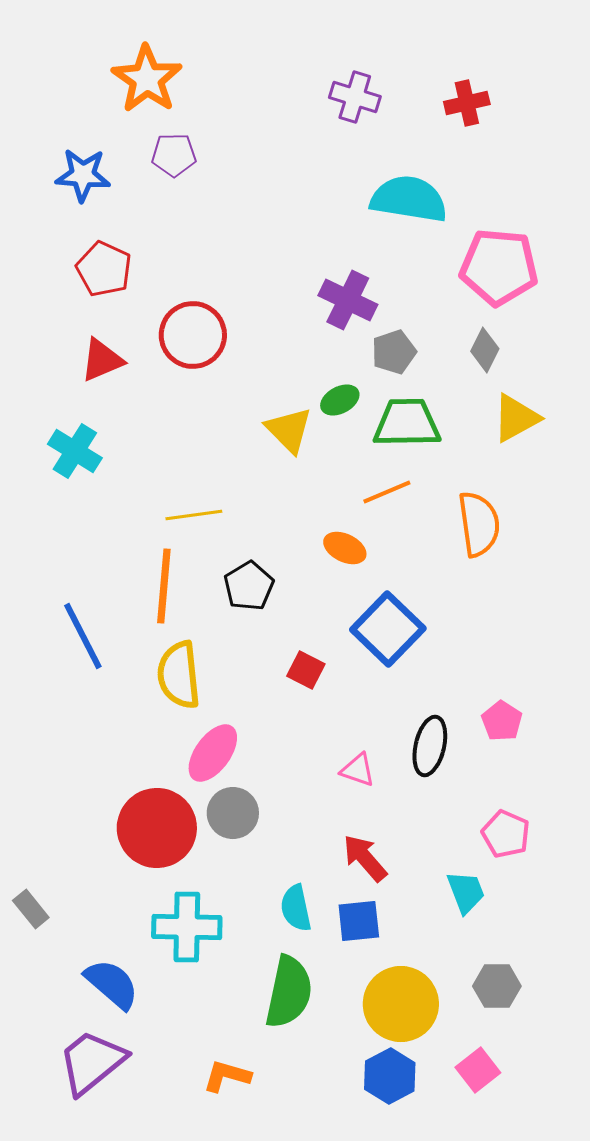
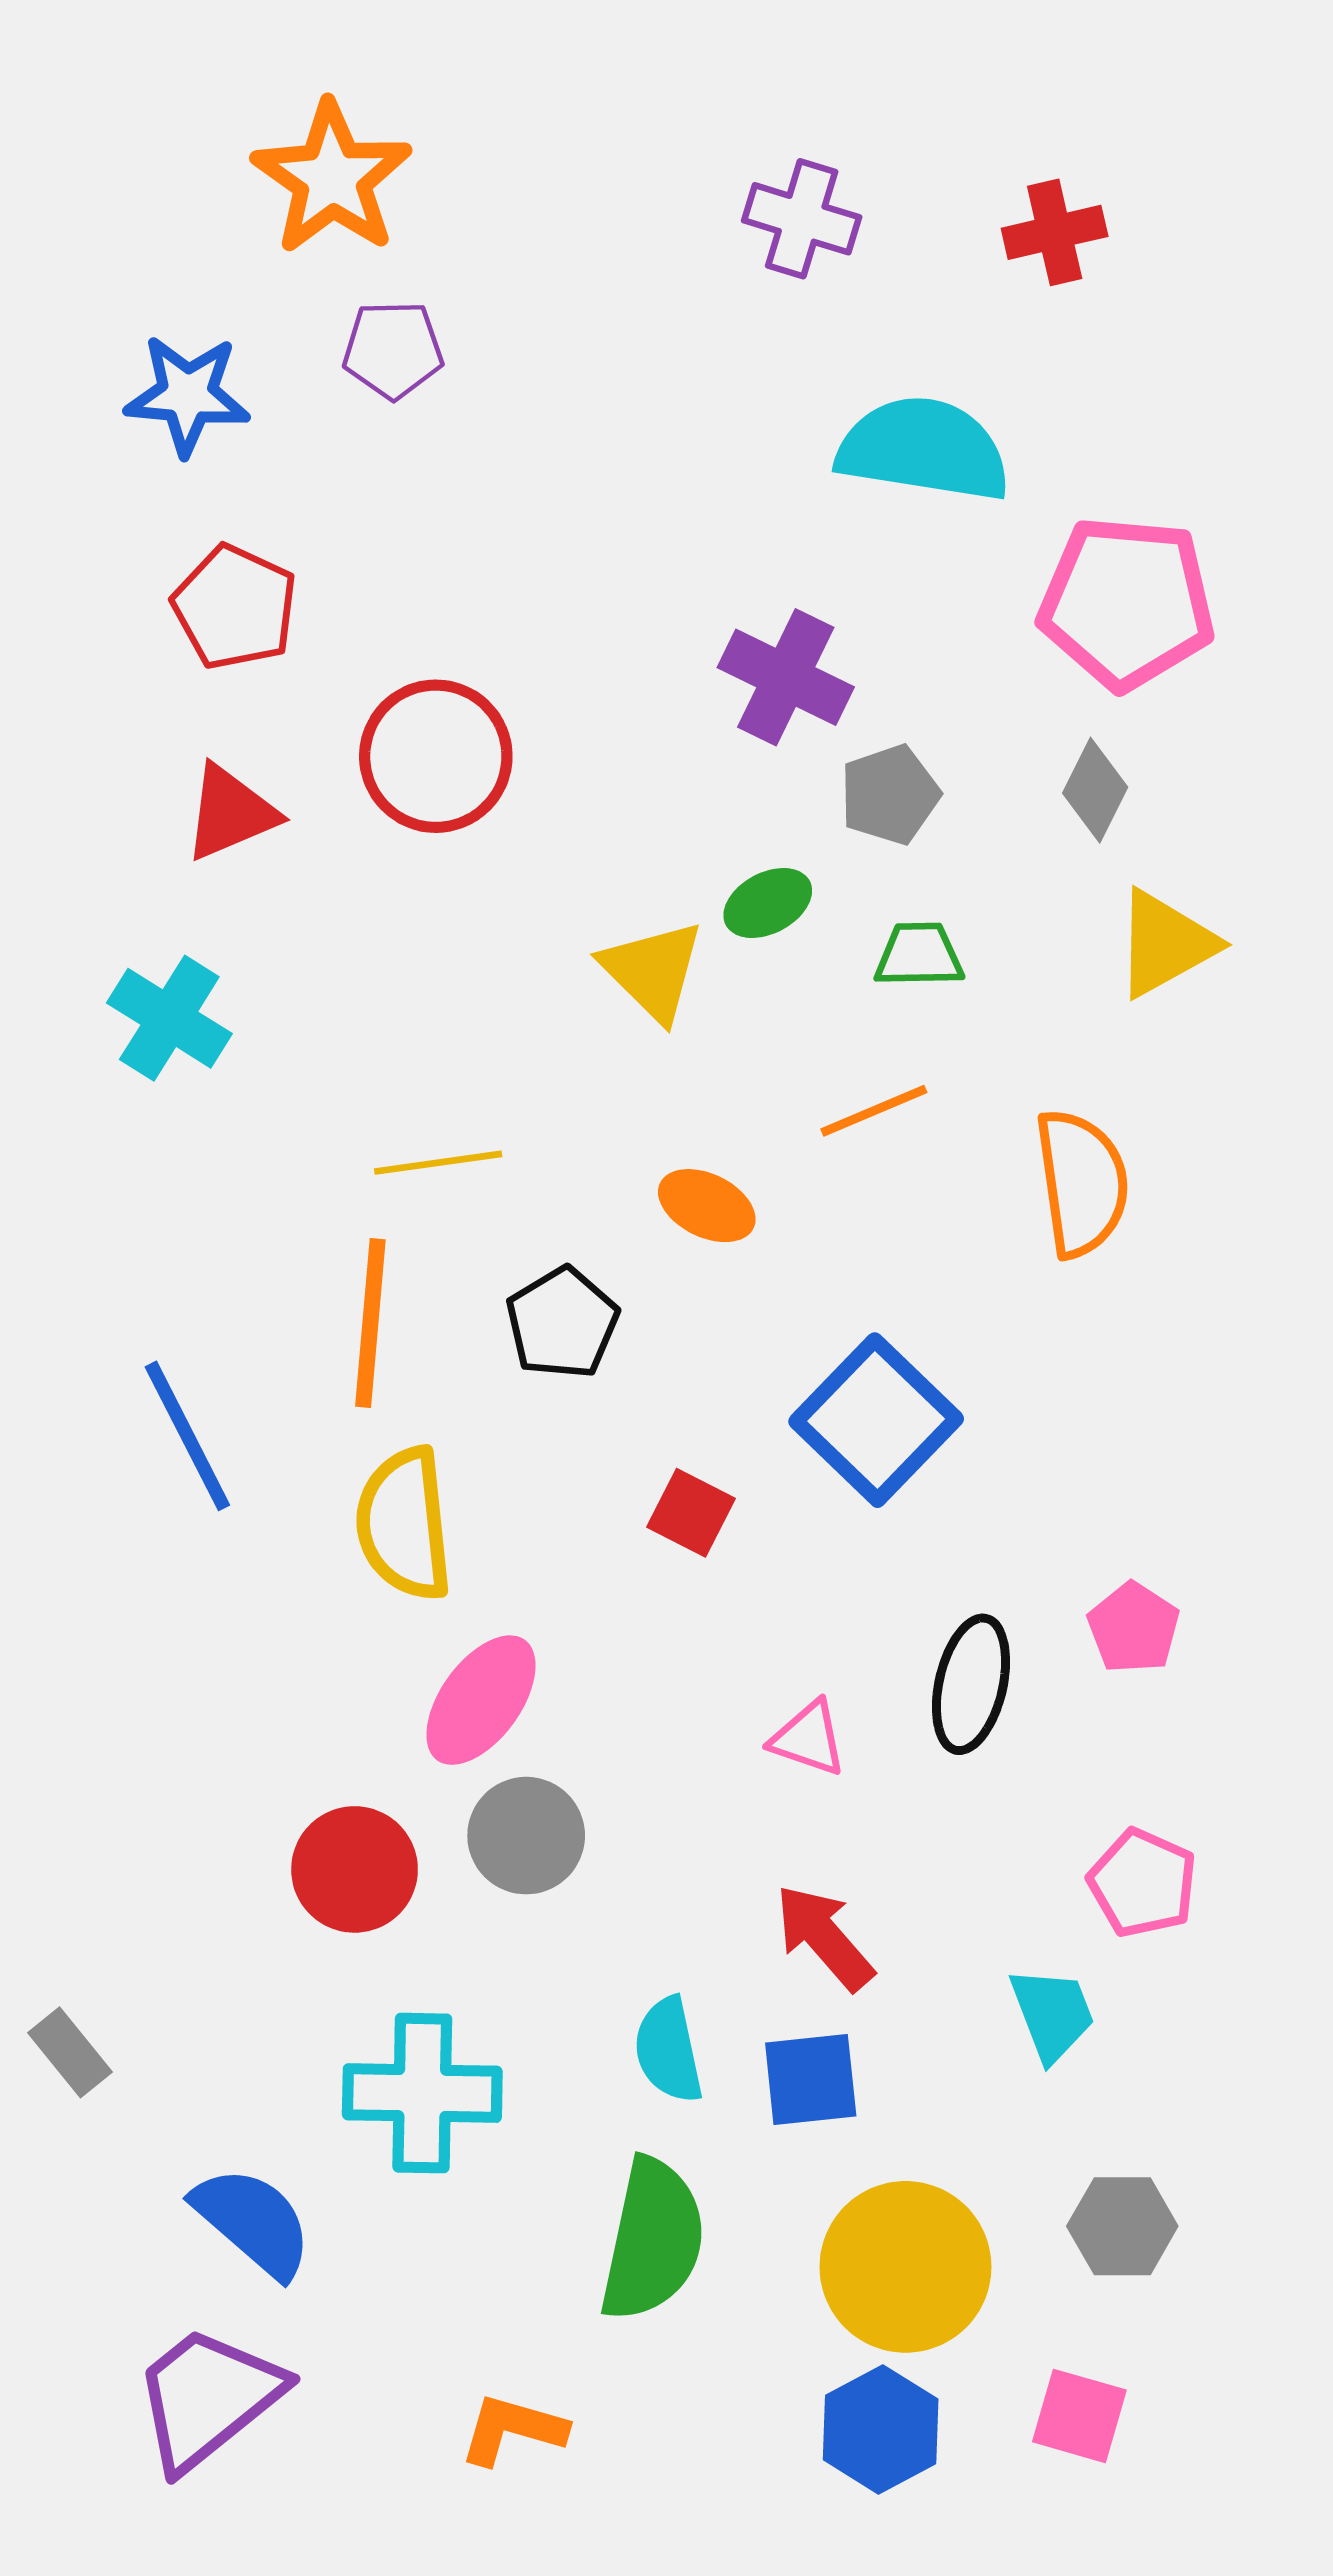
green trapezoid: (407, 423) -> (919, 955), size x0.6
orange ellipse: (345, 548) -> (707, 1206), moved
red circle: (157, 828) -> (355, 1869), size x0.7
pink square: (478, 1070) -> (1079, 2416), turned -36

